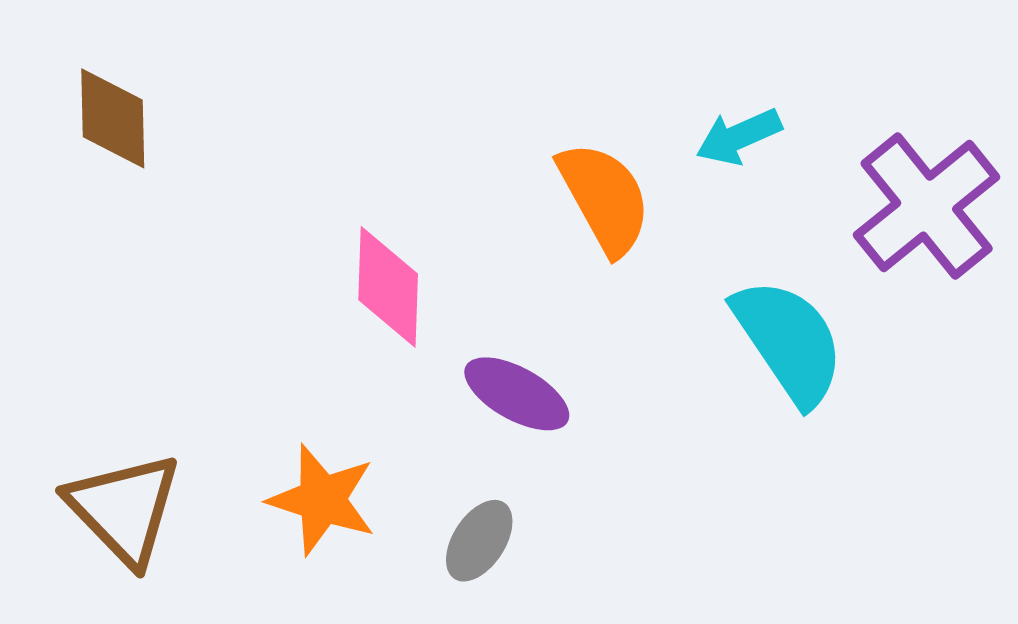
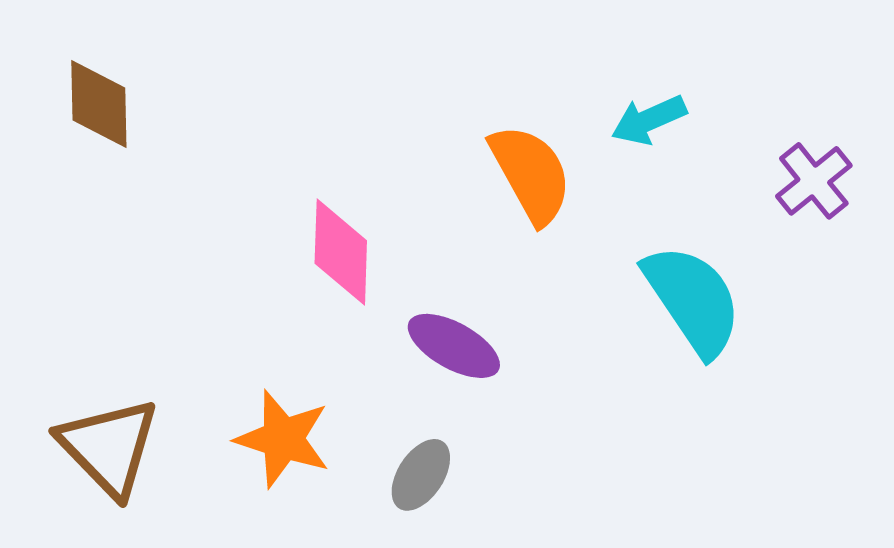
purple cross: (927, 206) -> (814, 181), size x0.6

